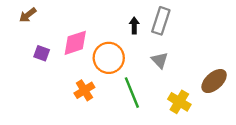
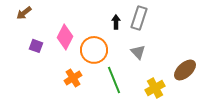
pink diamond: (75, 43) -> (65, 37), turned -45
yellow cross: (179, 102) -> (155, 88), turned 30

